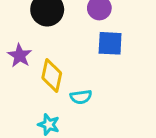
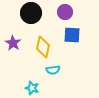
yellow diamond: (52, 75) -> (43, 47), moved

